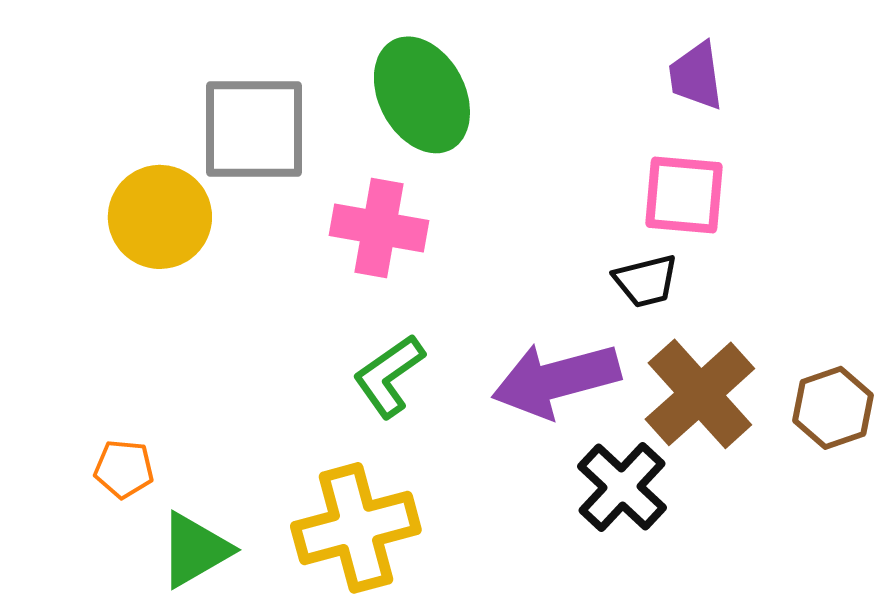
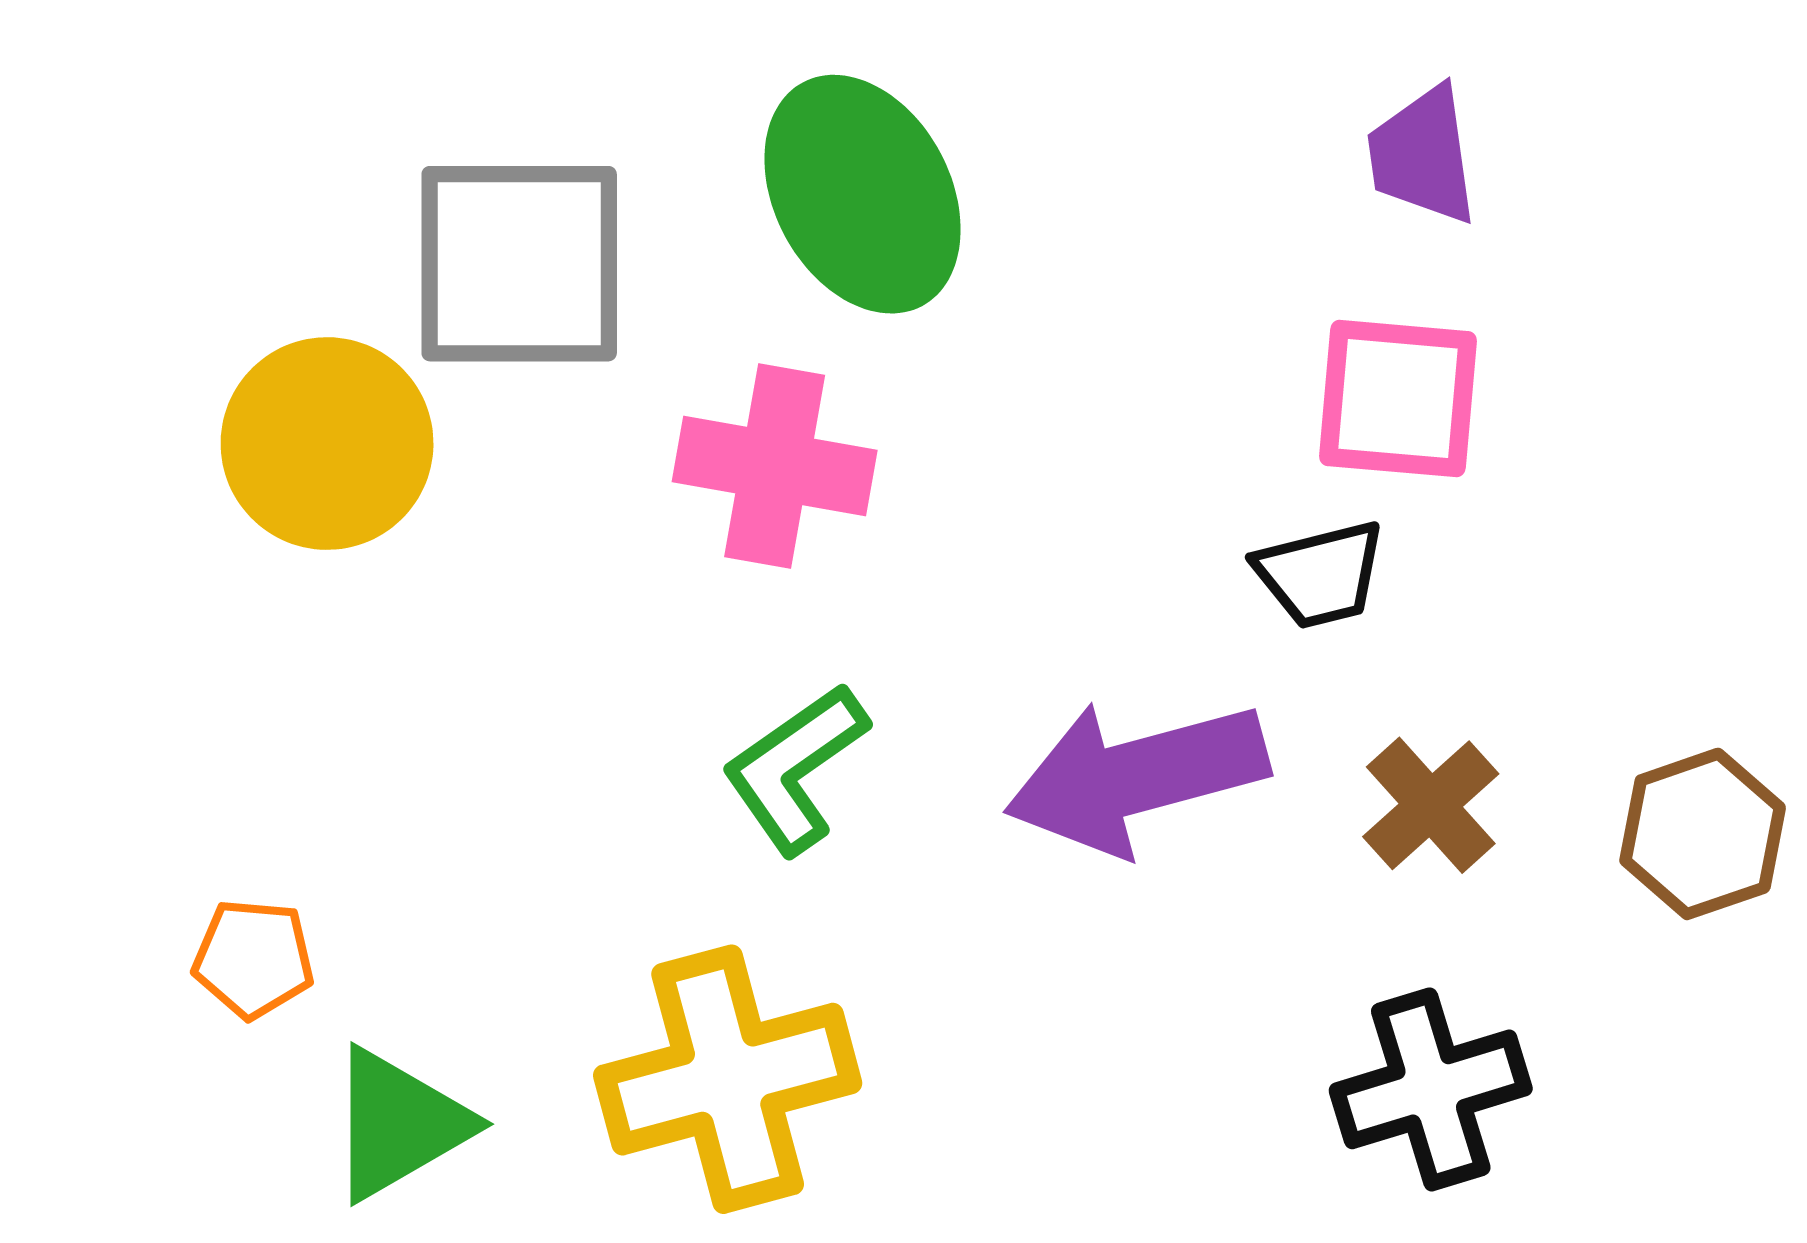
brown cross: (700, 394) -> (1431, 805), size x0.6
black cross: (622, 487) -> (1431, 1089), moved, turned 30

